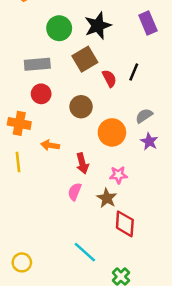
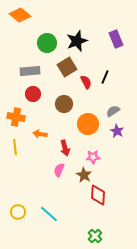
cyan line: (85, 252) -> (49, 214), moved
yellow circle: (22, 262) -> (18, 212), moved

